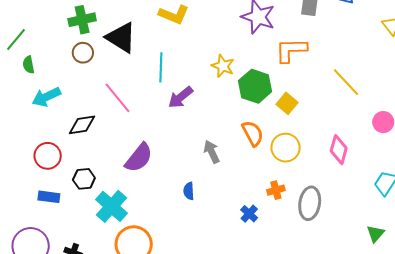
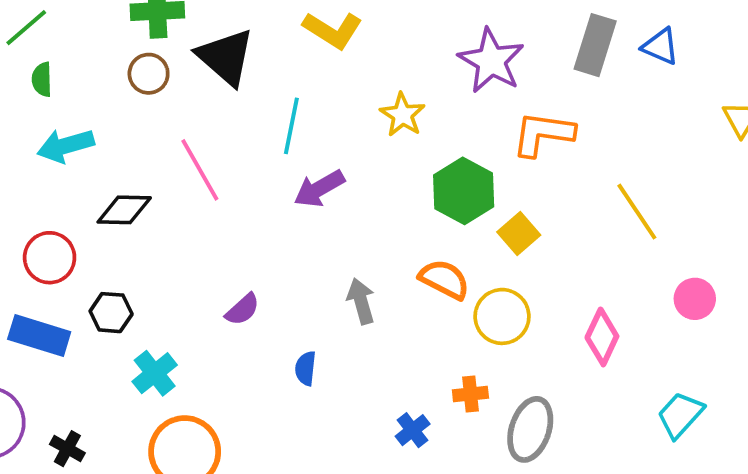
yellow star: (223, 66) -> (402, 115), moved
orange semicircle: (253, 133) -> (444, 279), turned -44
purple semicircle: (139, 158) -> (243, 309), moved, size x0.6
blue rectangle: (49, 197) -> (39, 336), size x1.4
cyan cross: (112, 206) -> (155, 373), size x0.7

